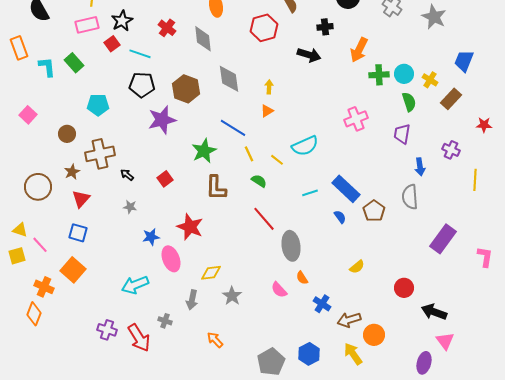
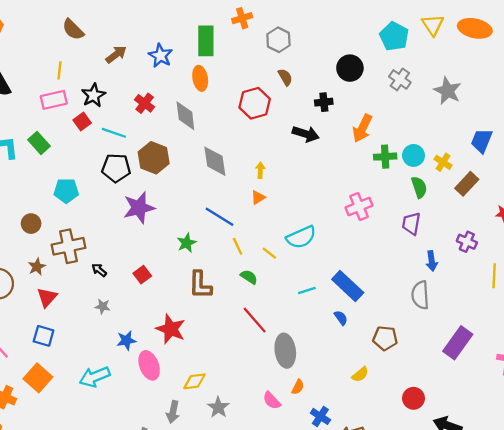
brown hexagon: (186, 89) -> (154, 158), moved
green star: (204, 151) -> (187, 243), size x0.7
brown pentagon: (374, 211) -> (385, 338), moved, turned -30
orange semicircle: (302, 278) -> (298, 387), turned -120
cyan arrow: (135, 285) -> (95, 377), moved

